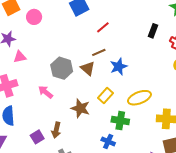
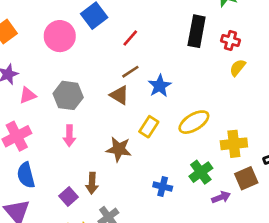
pink circle: (34, 17) -> (60, 36), moved, size x1.5
black rectangle: (153, 31) -> (197, 31), size x1.6
gray hexagon: (62, 68) -> (68, 95), moved
pink arrow: (46, 92) -> (69, 136), turned -119
green cross: (120, 121) -> (201, 172), moved, turned -36

